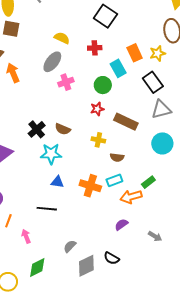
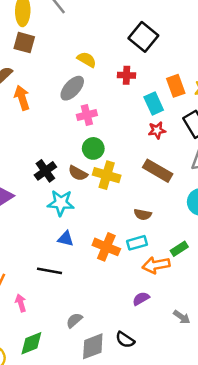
green circle: (103, 85) -> (93, 148), moved
red star: (97, 109) -> (157, 130), moved
yellow cross: (98, 140) -> (107, 175), moved, size x1.5

